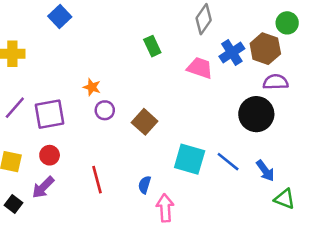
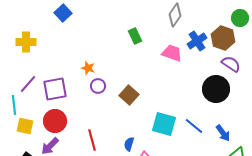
purple semicircle: (276, 82) -> (231, 64), turned 36
red circle: (50, 155) -> (55, 121), size x1.5

